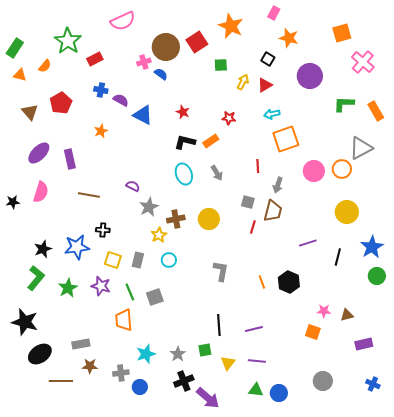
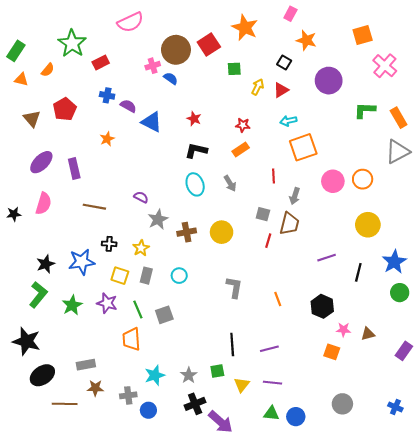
orange rectangle: (211, 141) -> (241, 149), moved
gray triangle: (361, 148) -> (398, 152), moved
yellow star: (159, 235) -> (141, 248), moved
black hexagon: (289, 282) -> (322, 306), moved
purple rectangle: (364, 344) -> (404, 351), moved, turned -42

